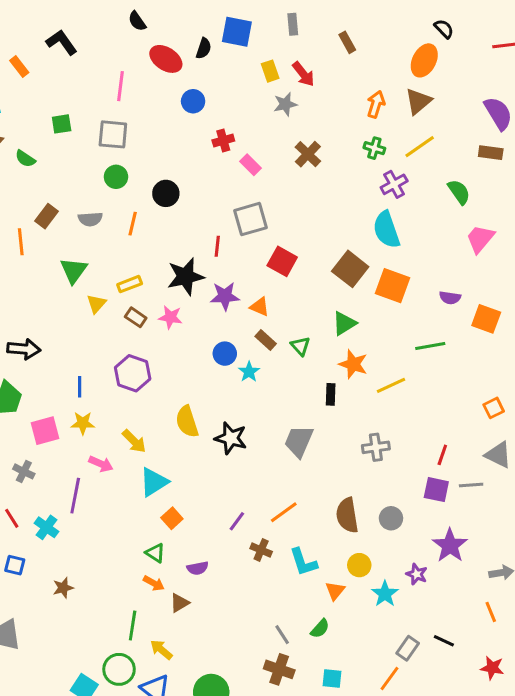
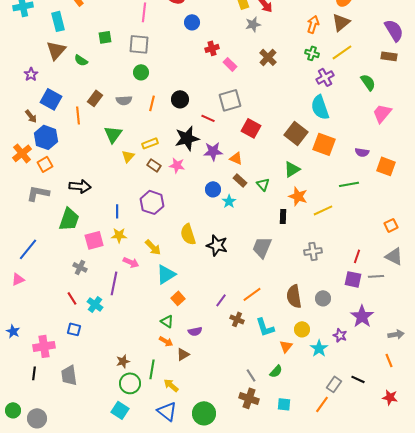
black circle: (166, 193) -> (180, 99), moved
red line: (217, 246) -> (208, 118), turned -72
brown star: (63, 588) -> (123, 361), moved
green circle: (119, 669) -> (130, 383), moved

